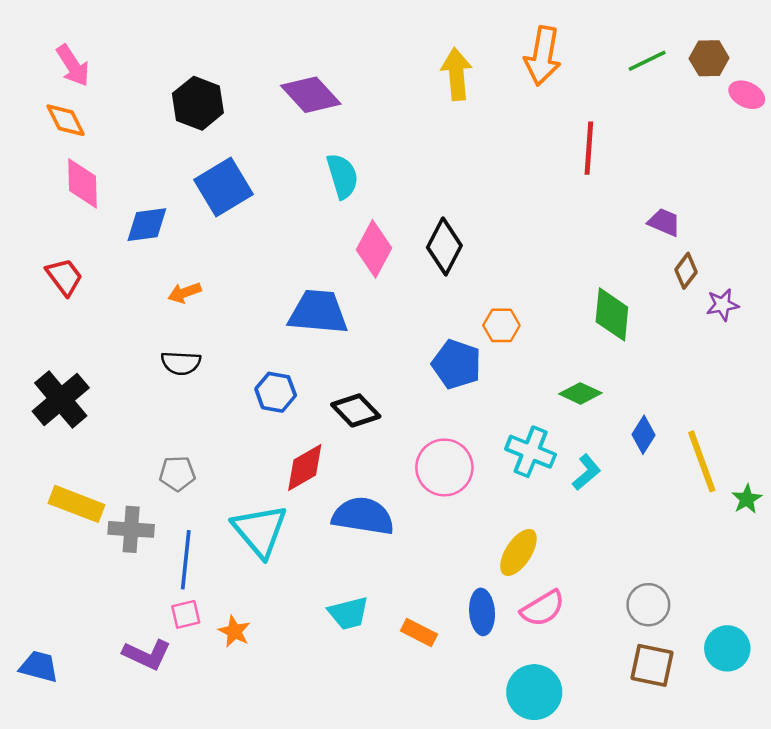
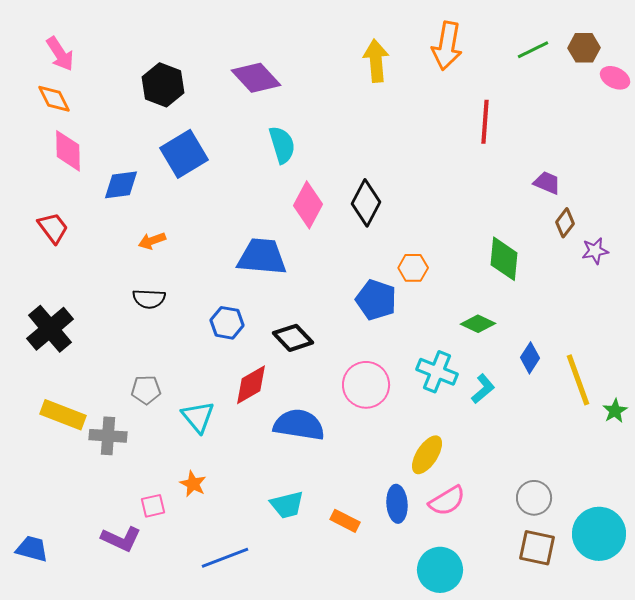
cyan triangle: (260, 531) -> (198, 417), moved, size x0.7
blue line: (186, 560) -> (225, 558), moved, turned 63
orange star: (234, 631) -> (193, 484), moved
cyan circle: (727, 648) -> (599, 534), size x1.4

